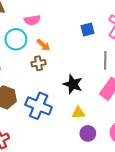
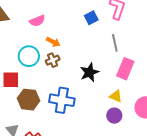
cyan circle: (16, 39) -> (29, 56), moved
black star: (73, 84) -> (89, 72), turned -30
yellow triangle: (78, 113) -> (116, 96), moved, turned 40

